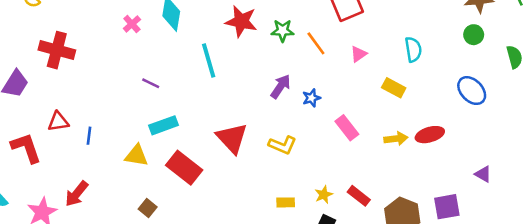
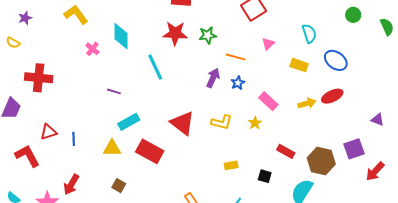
orange line: (316, 43) -> (236, 57), moved, turned -30
blue ellipse: (472, 91) -> (336, 60), moved
yellow star: (324, 195) -> (255, 123), moved
brown square: (148, 208) -> (119, 186), moved

